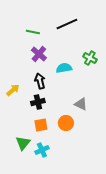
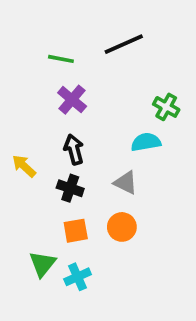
cyan semicircle: (64, 68) -> (146, 142), moved
yellow arrow: (13, 90) -> (24, 166), turned -96
black cross: (38, 102) -> (70, 188), turned 32
gray triangle: (81, 104) -> (126, 183), moved

